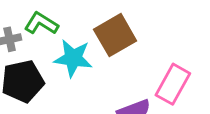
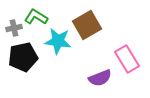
pink rectangle: (173, 84) -> (127, 59), turned -60

